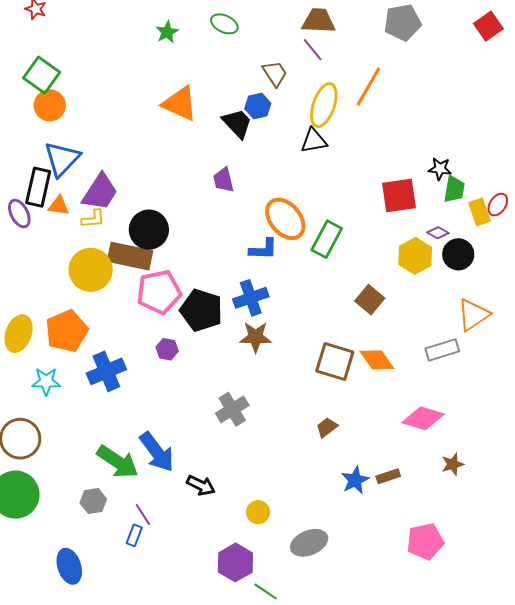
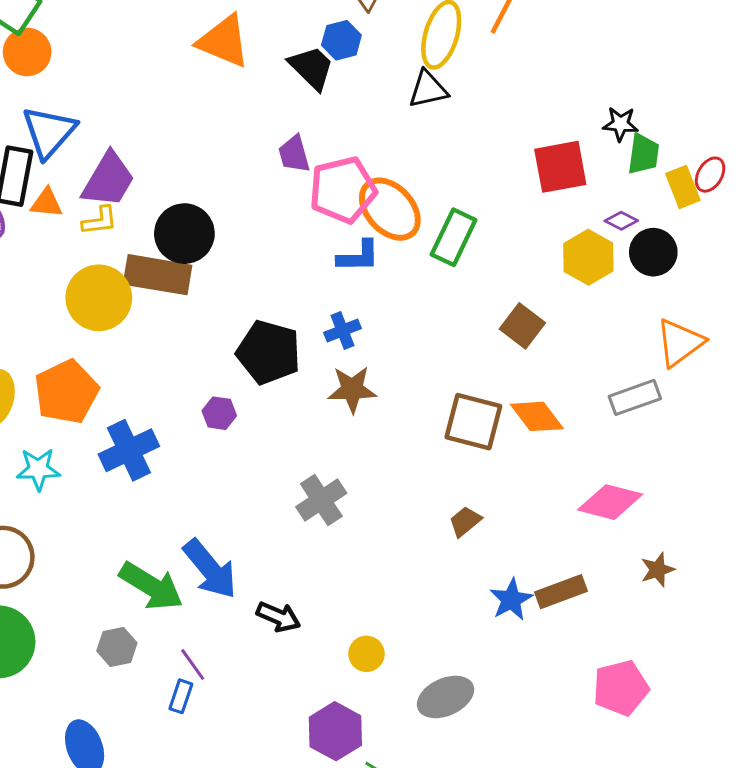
pink pentagon: (159, 292) -> (343, 190), moved
blue cross: (251, 298) -> (342, 330), size x0.7
brown rectangle: (388, 476) -> (561, 592), size x1.4

